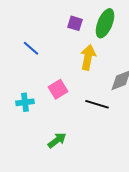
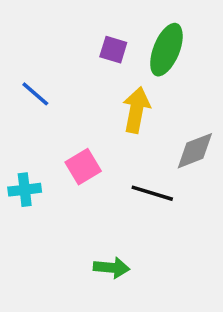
green arrow: (57, 140) -> (112, 268), moved, turned 42

